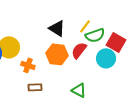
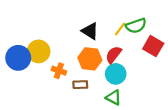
green semicircle: (95, 35) -> (136, 26), moved
cyan circle: (106, 58) -> (116, 74), moved
brown rectangle: (35, 87) -> (80, 85), moved

